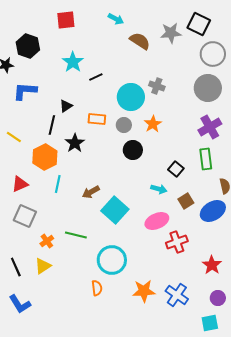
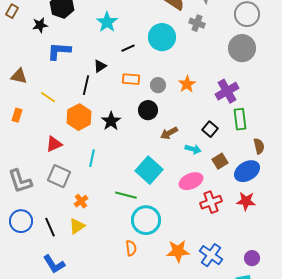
black line: (96, 77) -> (128, 48), moved
gray cross: (157, 86) -> (197, 23), moved
cyan circle: (131, 97) -> (162, 37), moved
purple cross: (210, 127) -> (227, 91), moved
black star: (75, 143) -> (111, 121), moved
black circle: (133, 150) -> (148, 110), moved
cyan line: (58, 184) -> (92, 158), moved
brown arrow: (91, 192) -> (169, 133), moved
green line: (76, 235) -> (126, 195), moved
red star: (212, 265) -> (246, 201), moved, turned -30

